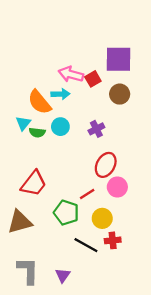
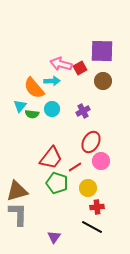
red trapezoid: (34, 184) -> (51, 158), moved
black line: (86, 245) -> (92, 227), moved
gray L-shape: (28, 271) -> (18, 214), moved

